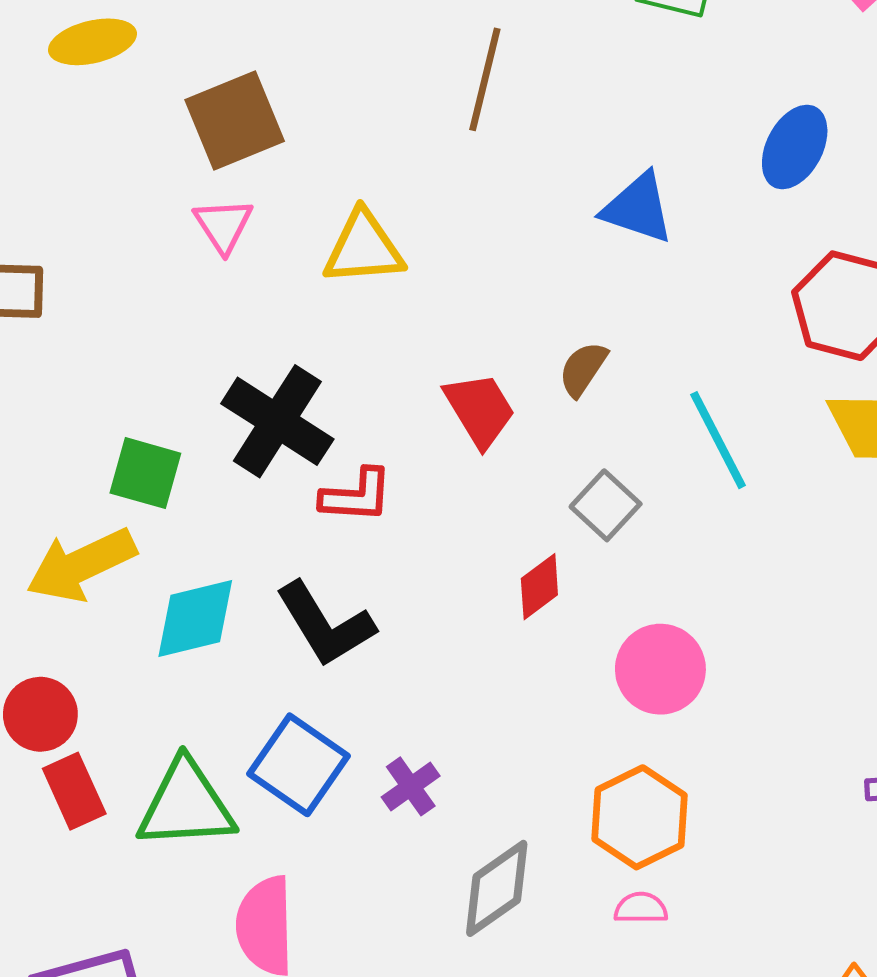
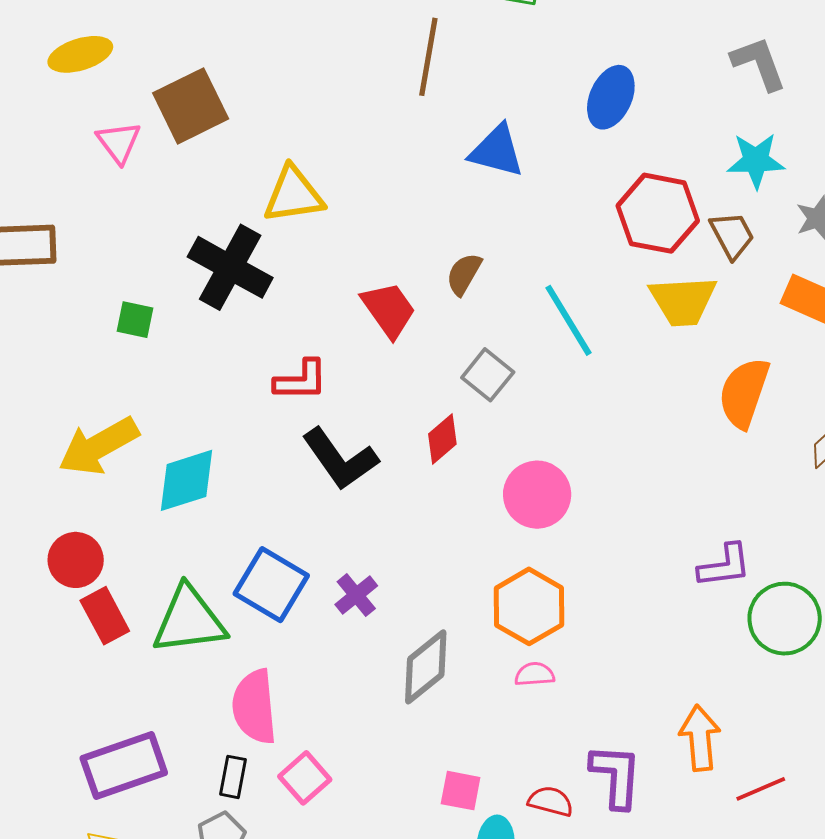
brown line: (485, 79) -> (428, 57), moved
pink triangle: (223, 225) -> (119, 142), moved
black cross: (277, 421) -> (230, 267), moved
green square: (145, 473) -> (135, 320), moved, size x0.7
black L-shape: (325, 624) -> (340, 459), moved

